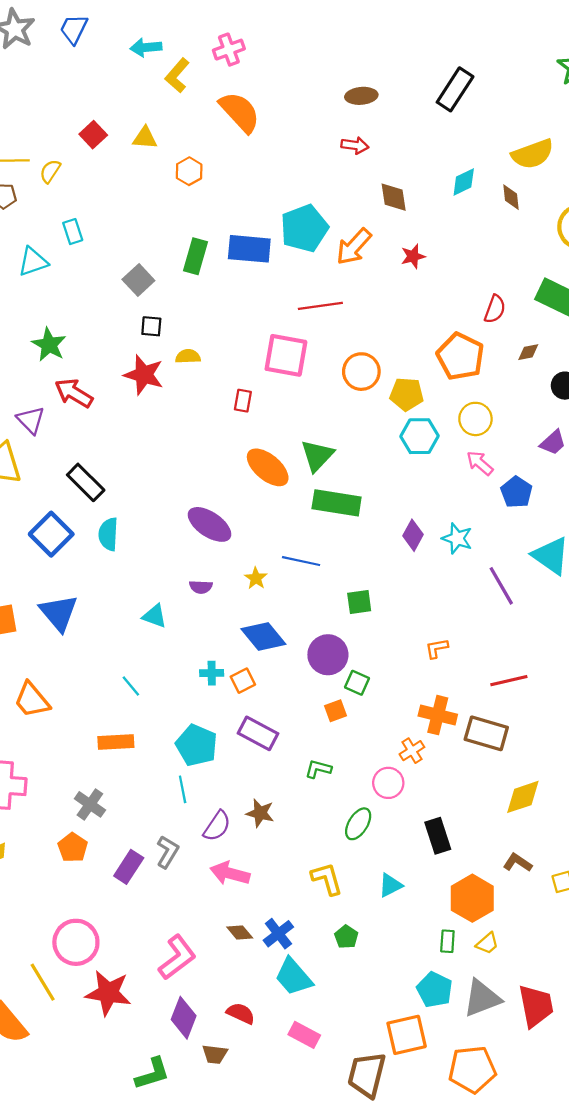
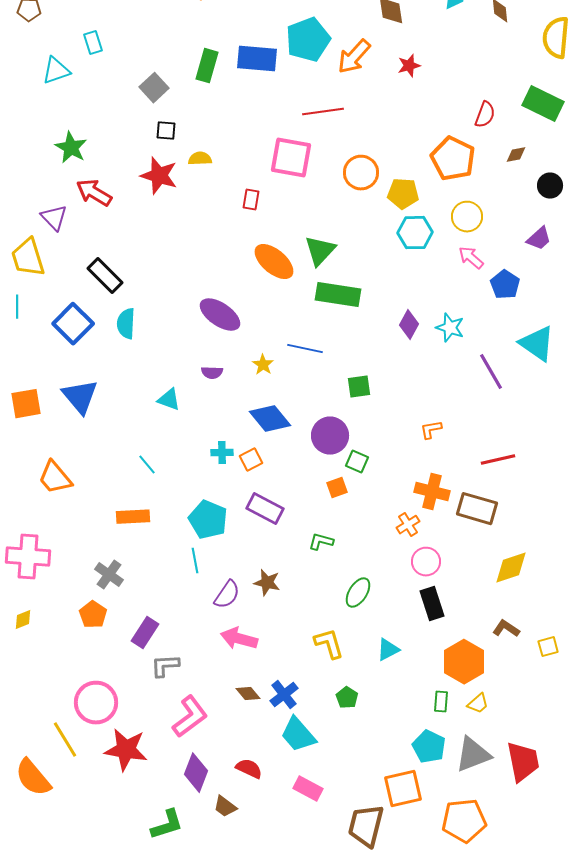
pink circle: (388, 783) -> (426, 562), moved
gray L-shape: (167, 852) -> (165, 666), moved, turned -124
brown trapezoid: (215, 1054) -> (225, 807), turned 30

